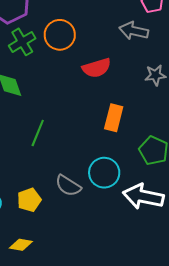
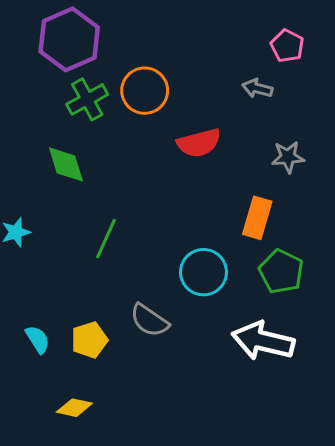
gray arrow: (134, 31) -> (257, 88), size x0.7
orange rectangle: (114, 118) -> (257, 218), moved
cyan circle: (104, 173) -> (203, 272), moved

